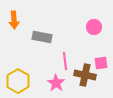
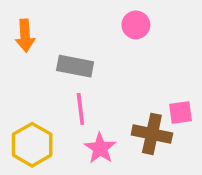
pink circle: (94, 27) -> (136, 25), moved
pink line: (65, 61) -> (80, 109), moved

